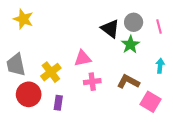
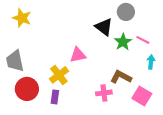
gray circle: (134, 22) -> (126, 12), moved
pink line: (159, 27) -> (143, 40), moved, turned -48
yellow cross: (51, 72) -> (59, 75), moved
pink cross: (92, 82) -> (104, 93), moved

